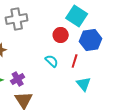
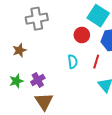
cyan semicircle: (52, 61) -> (73, 62), turned 40

